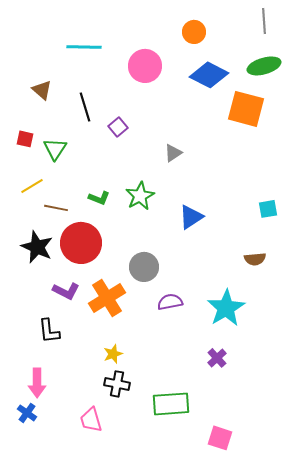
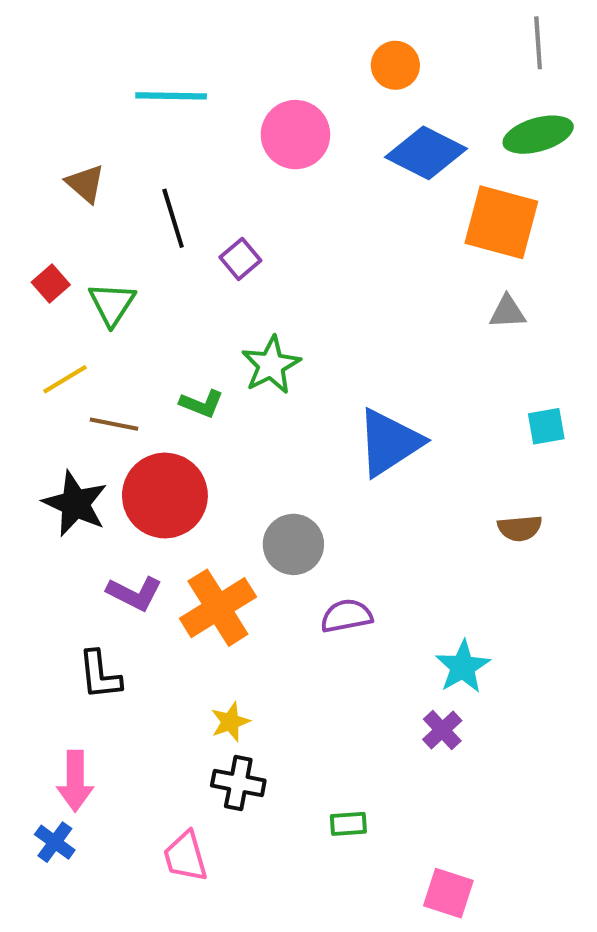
red square: (25, 139) -> (51, 283), turned 36
gray triangle: (173, 153) -> (508, 312), moved, turned 30
green star: (140, 196) -> (271, 365), moved
blue triangle: (191, 217) -> (389, 442), size x1.4
cyan star: (226, 308) -> (463, 667), moved, size x0.7
green rectangle: (171, 404) -> (348, 824), size x0.5

